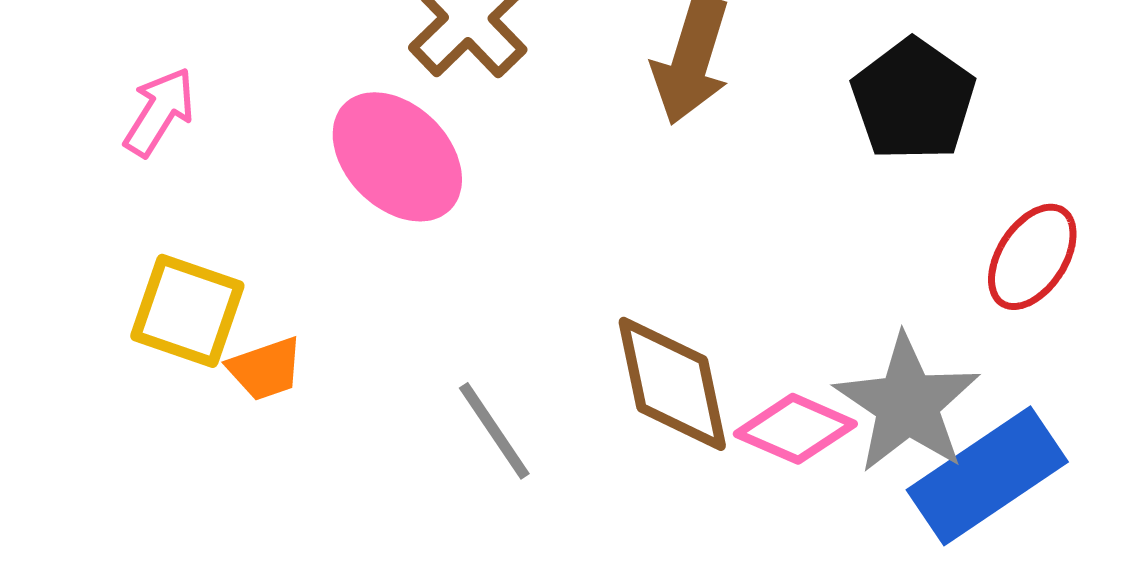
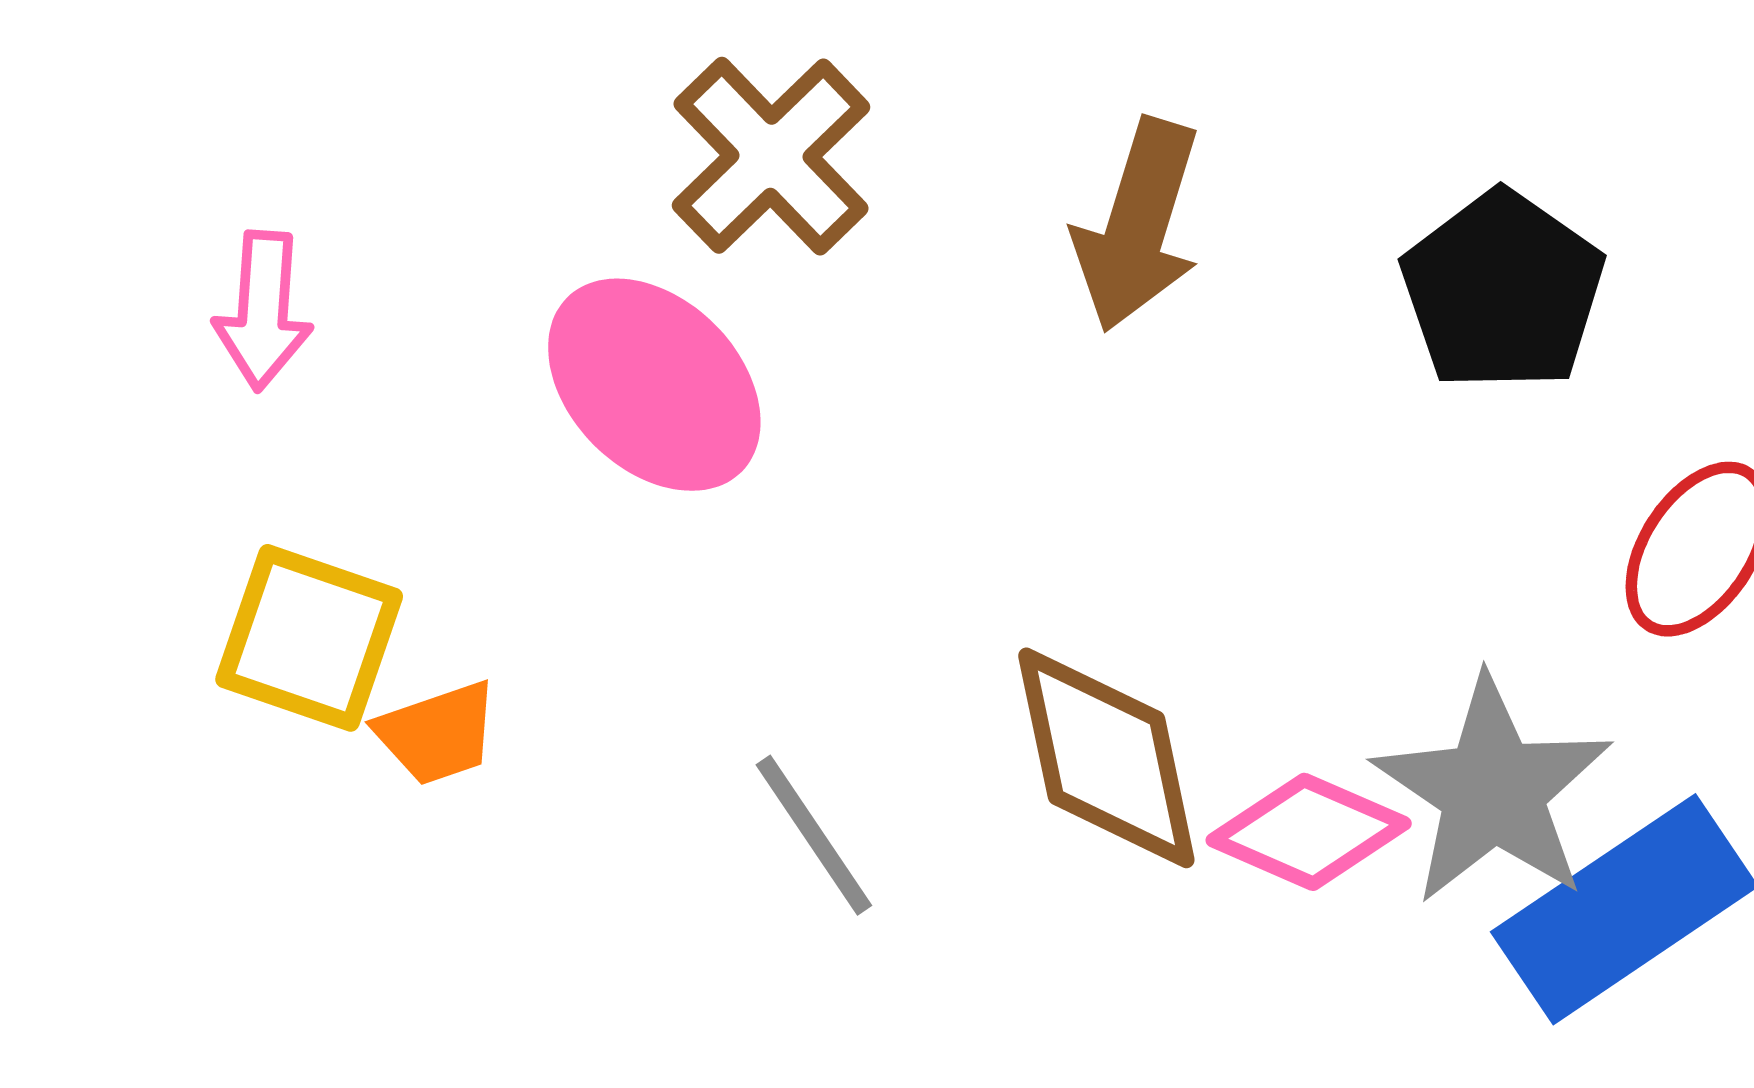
pink arrow: (159, 112) -> (263, 311), turned 152

